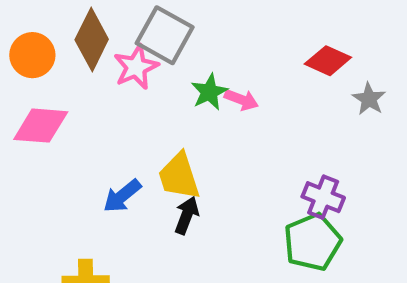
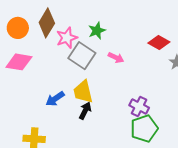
gray square: (165, 35) -> (82, 56), moved
green star: (209, 92) -> (97, 31), moved
purple cross: (323, 197) -> (139, 107), moved

